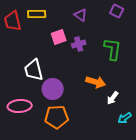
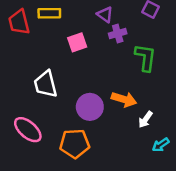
purple cross: (79, 44) -> (118, 34), moved
purple circle: (53, 89) -> (90, 107), moved
pink ellipse: (20, 106) -> (28, 130), turned 45

